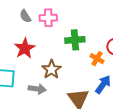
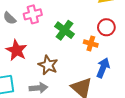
green cross: (75, 40) -> (65, 30), turned -36

